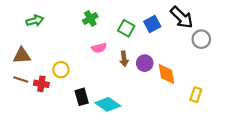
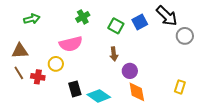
pink semicircle: (99, 48) -> (71, 44), moved, size x1.6
purple circle: (145, 63) -> (130, 71), moved
orange diamond: (166, 74) -> (137, 92), moved
brown line: (21, 79) -> (19, 73), turned 40

